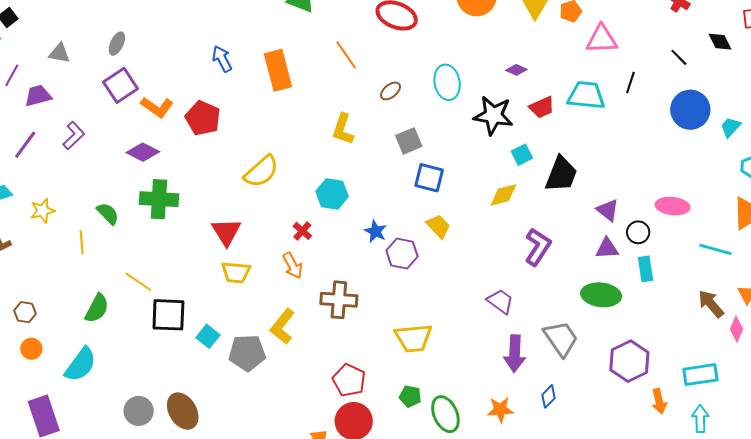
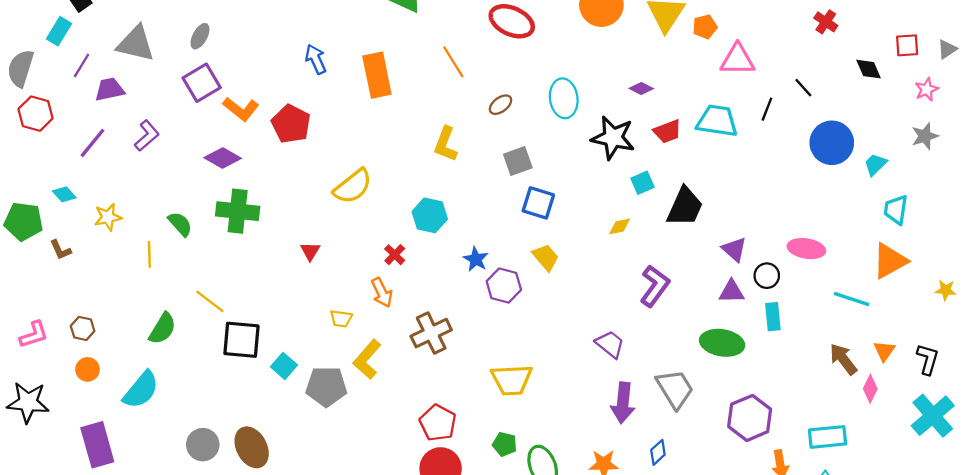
gray triangle: (59, 53) -> (136, 44), size x1.6
black line: (679, 57) -> (803, 88), moved
yellow diamond: (503, 195) -> (620, 226), size x0.7
red triangle: (226, 232) -> (310, 251), size x0.6
yellow trapezoid: (236, 272) -> (341, 319), moved, size x0.7
brown cross: (339, 300) -> (431, 333), turned -33

